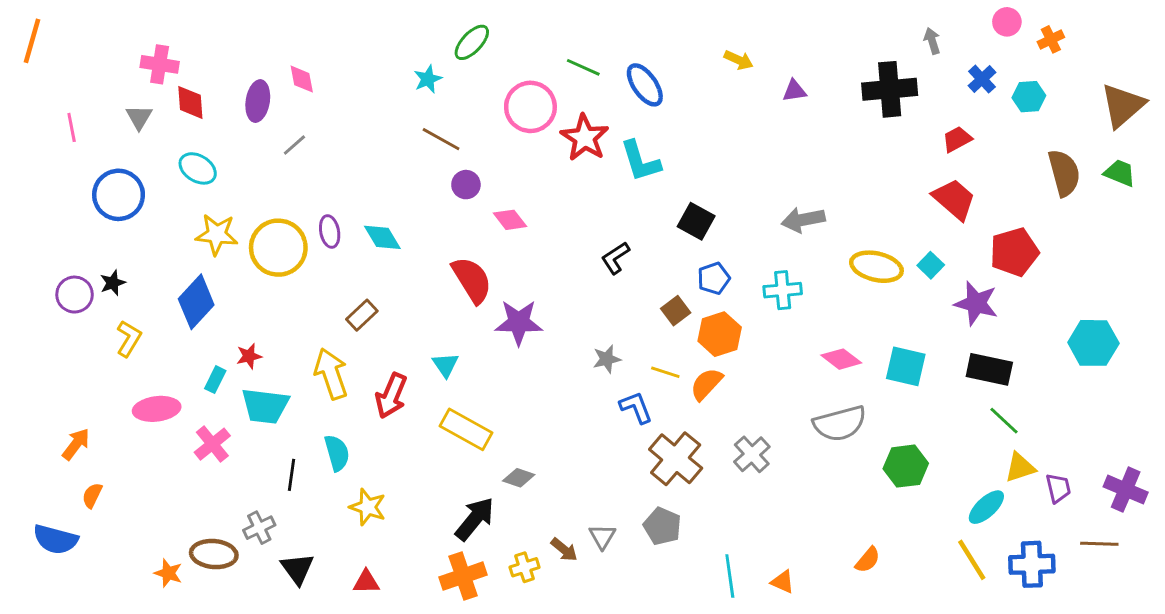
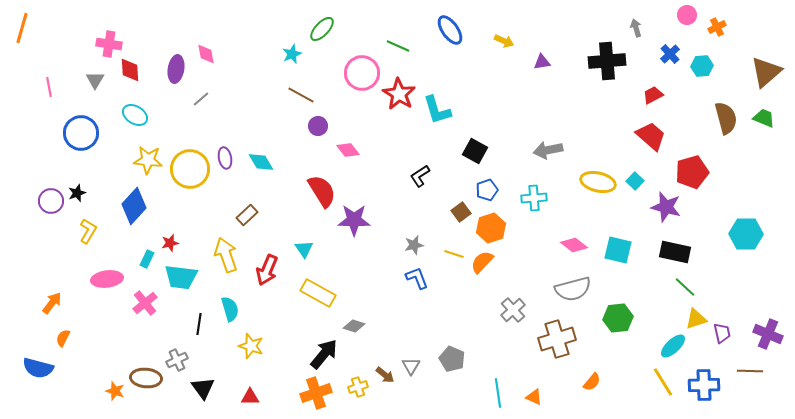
blue ellipse: (645, 85) -> (450, 30), moved
blue L-shape: (636, 407) -> (417, 278), moved
brown cross: (676, 459) -> (557, 339), moved, turned 33

